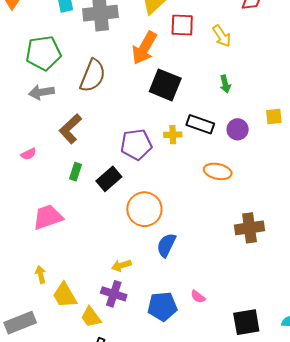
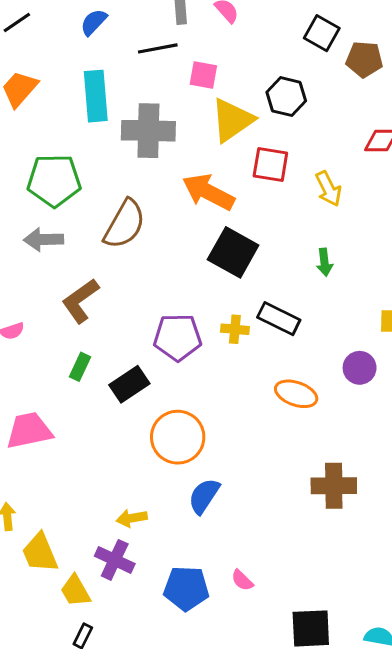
orange arrow: (144, 48) -> (208, 192), turned 80
purple circle: (238, 129) -> (360, 368), moved

